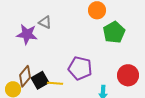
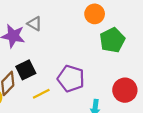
black square: (40, 80) -> (26, 70), moved
yellow line: (55, 83) -> (41, 94), turned -35

